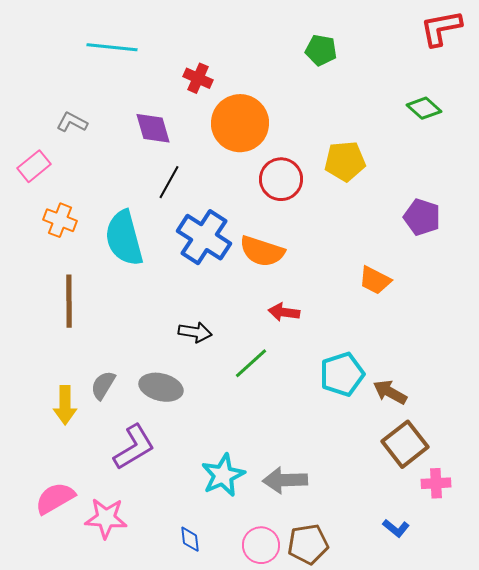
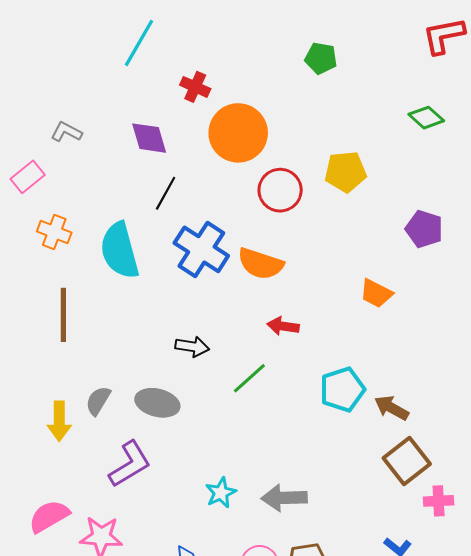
cyan line: (112, 47) -> (139, 43), moved, turned -66
cyan star: (223, 475) -> (221, 493), size x0.7

